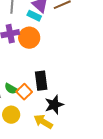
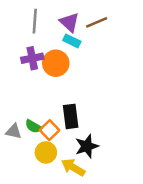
cyan rectangle: (34, 16) -> (72, 41), moved
yellow circle: (11, 115) -> (46, 152), moved

